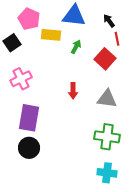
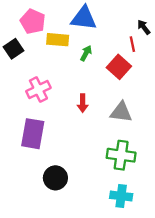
black arrow: (109, 21) -> (144, 27), moved
pink cross: (21, 79) -> (38, 90), moved
black circle: (29, 148) -> (55, 178), moved

